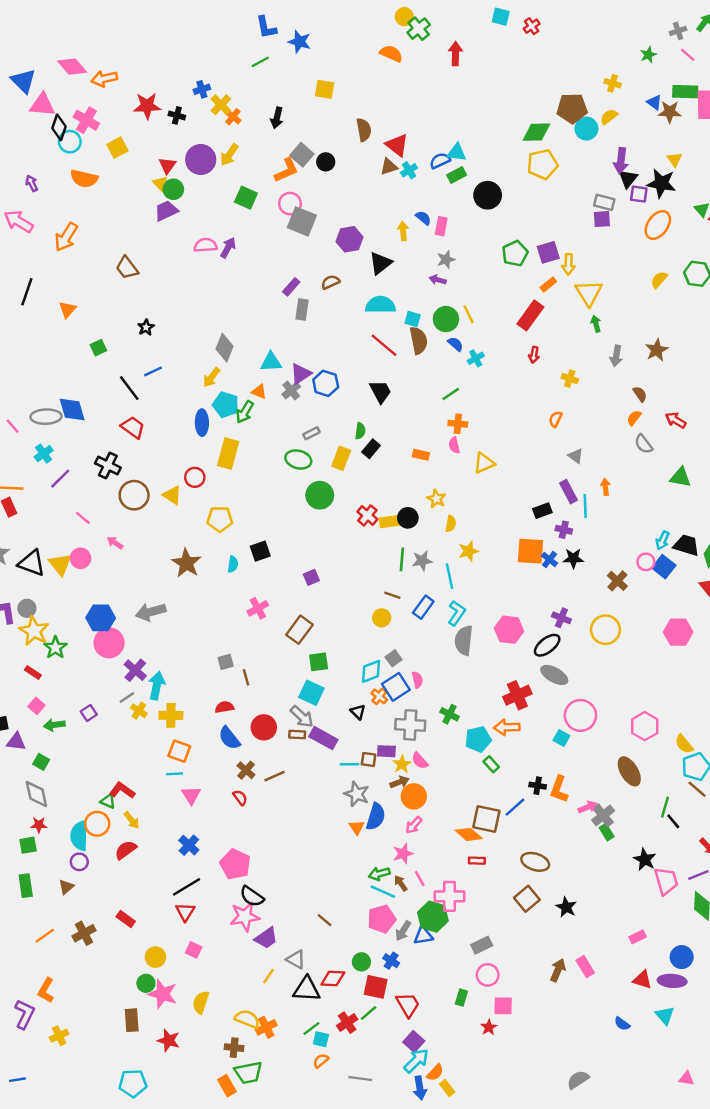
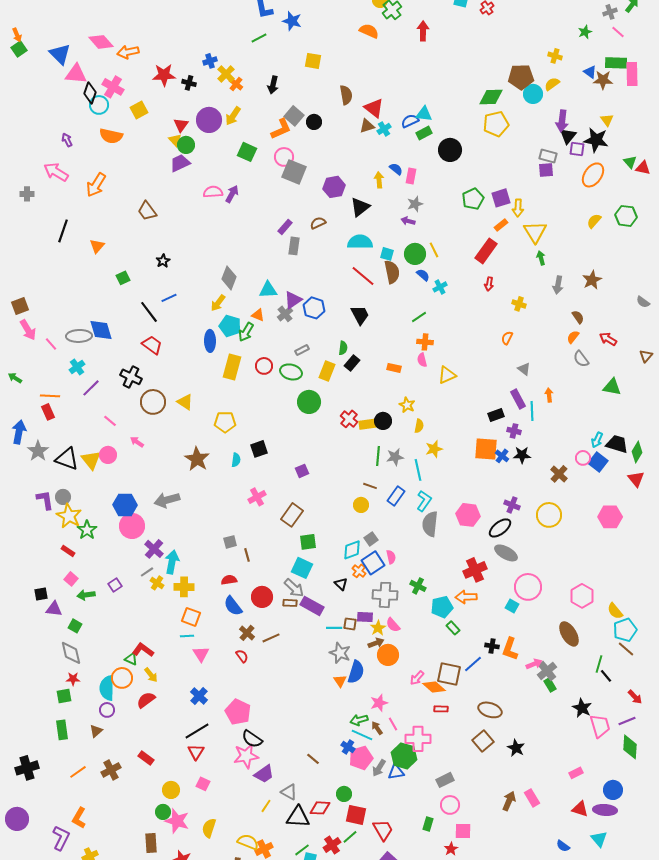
red circle: (195, 477) -> (264, 366), moved
pink arrow: (414, 825) -> (417, 678), moved
blue cross: (391, 961) -> (348, 747), moved

